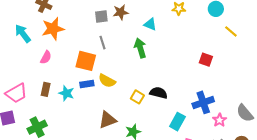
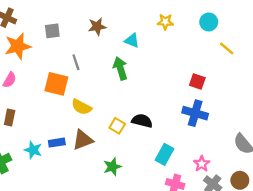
gray square: (101, 17) -> (52, 31), moved
blue rectangle: (87, 84) -> (57, 143), moved
cyan star: (66, 93) -> (33, 150), moved
blue cross: (203, 102) -> (195, 113), moved, turned 35
brown triangle: (107, 120) -> (83, 140), moved
pink star: (220, 120) -> (202, 164), moved

